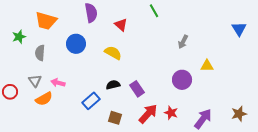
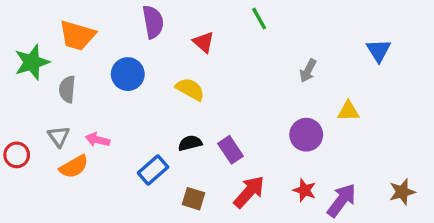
blue triangle: (239, 29) -> (379, 51), moved
green star: (19, 37) -> (32, 62), size x1.5
red star: (171, 113) -> (305, 190), moved

